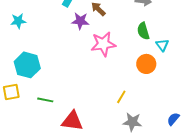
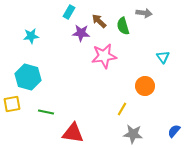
cyan star: (18, 21) -> (31, 36), moved
green semicircle: (143, 31) -> (123, 26), moved
orange circle: (146, 64) -> (145, 86), moved

